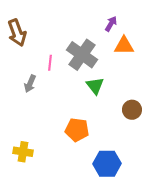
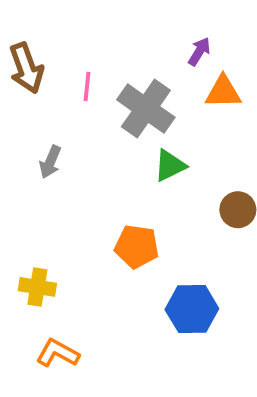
pink line: (50, 63) -> (87, 86), moved
green triangle: (95, 86) -> (170, 166), turned 42

